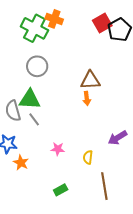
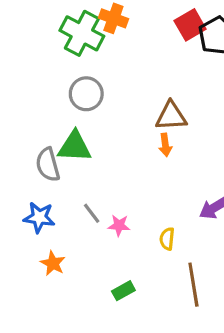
gray line: (34, 119) -> (92, 213), moved
orange star: (21, 163) -> (53, 263), moved

